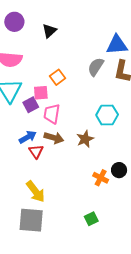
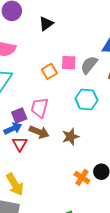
pink square: (41, 93) -> (69, 63), moved
purple square: (31, 105) -> (19, 115), moved
cyan hexagon: (107, 115) -> (86, 99), moved

